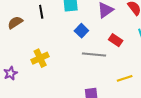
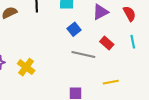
yellow cross: (40, 58) -> (26, 67), moved, turned -36

